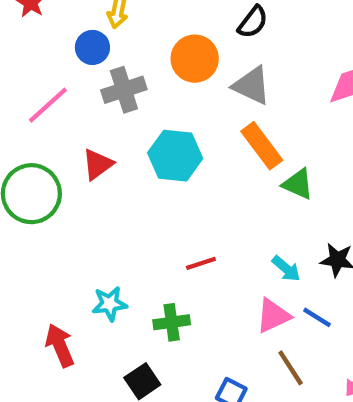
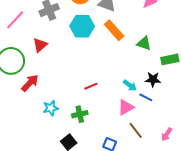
cyan hexagon: (175, 156) -> (82, 26), moved
green triangle: (298, 184) -> (144, 43), moved
blue line: (317, 317) -> (146, 97), moved
red arrow: (60, 345) -> (30, 83), moved, turned 72

